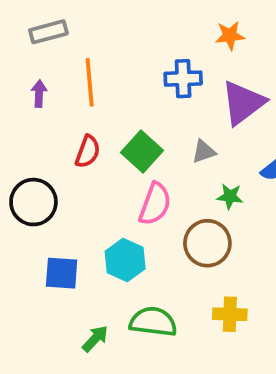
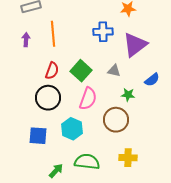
gray triangle: (204, 152) -> (114, 71), turned 32
black circle: (33, 202) -> (48, 98), moved

